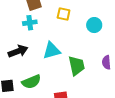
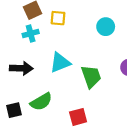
yellow square: (64, 14) -> (58, 18), moved
black arrow: (18, 51) -> (21, 68), turned 30

